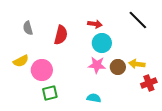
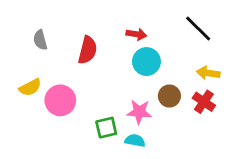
yellow arrow: (137, 64) -> (208, 73), moved
pink star: (97, 65) -> (139, 112), moved
red cross: (149, 83) -> (204, 102), moved, turned -35
green square: (50, 93) -> (106, 128), moved

